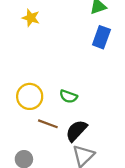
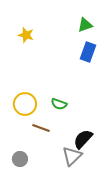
black semicircle: (76, 131) -> (83, 139), moved

